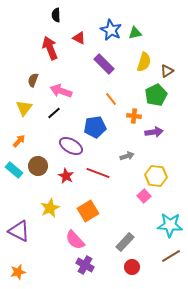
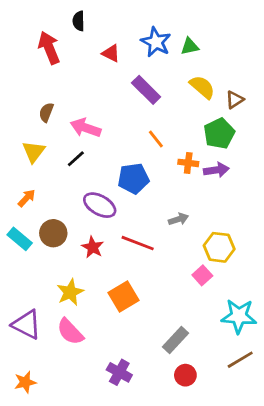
red arrow: (50, 48) -> (49, 48), moved
yellow semicircle: (144, 62) -> (202, 87), turned -66
purple arrow: (154, 132) -> (216, 170), moved
pink semicircle: (75, 240) -> (70, 332), moved

